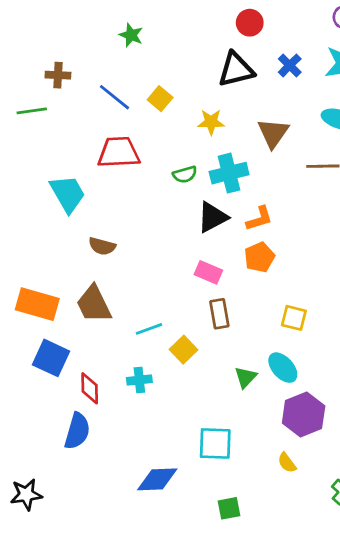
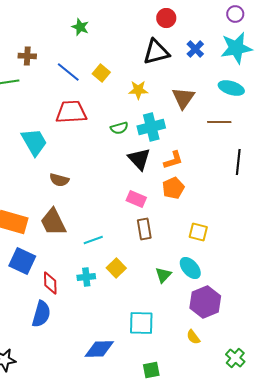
black triangle: (212, 217) -> (139, 159), turned -45
yellow square: (183, 350) -> (116, 268), moved

